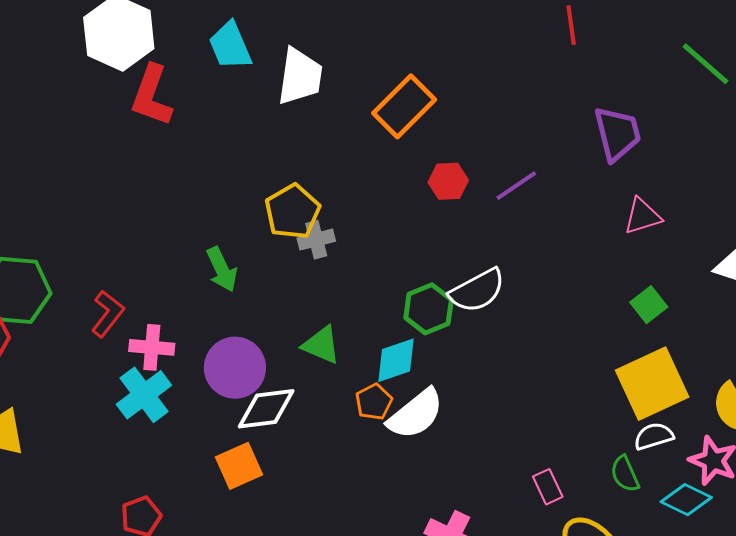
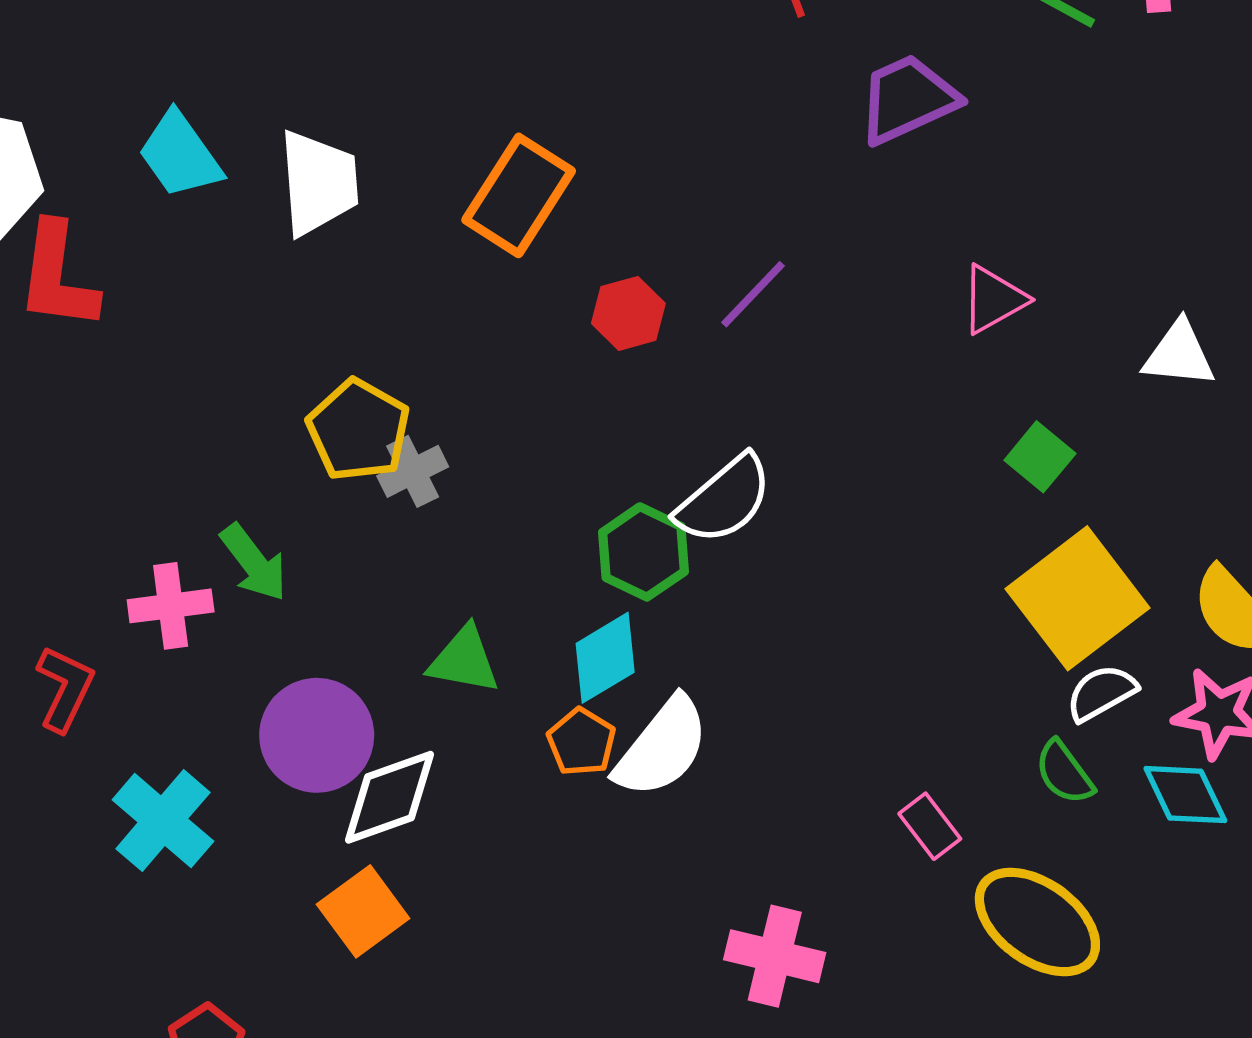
purple trapezoid: (617, 134) -> (908, 99), moved, turned -88
pink cross: (152, 347) -> (171, 606), moved
cyan diamond: (686, 500) -> (1185, 795), turned 51

